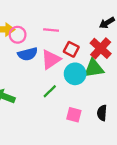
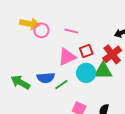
red square: (71, 49) -> (86, 51), turned 32
blue semicircle: (28, 54) -> (46, 78), moved

